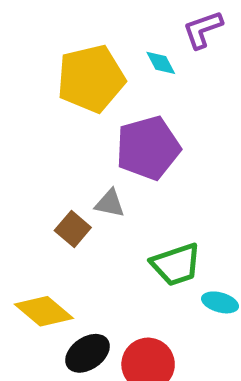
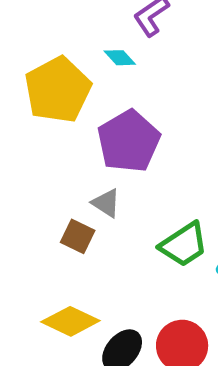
gray triangle: (110, 203) -> (106, 203), turned 36

